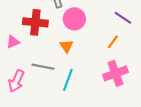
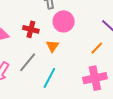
red cross: (35, 22) -> (31, 29), moved, size x0.7
gray line: (43, 67) -> (28, 62), turned -70

